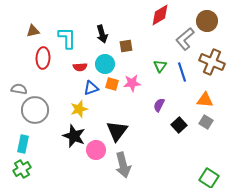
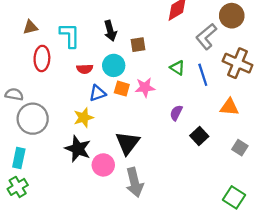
green triangle: (160, 66) -> (177, 68), turned -32
gray square: (206, 122) -> (240, 148), moved

